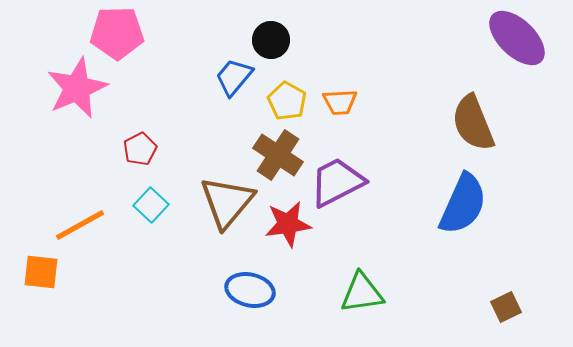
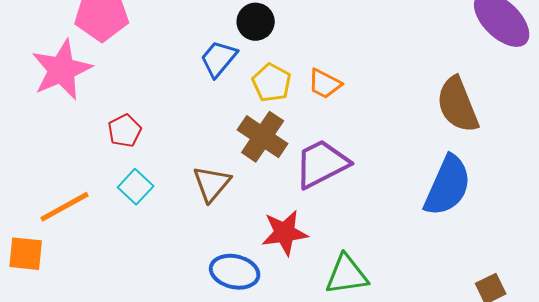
orange trapezoid: (340, 102) -> (325, 84), turned 30
brown triangle: (227, 202) -> (212, 184), size x0.7
red star: (288, 224) -> (285, 233), moved

